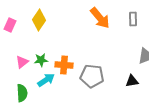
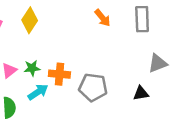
orange arrow: (100, 18) -> (103, 18), size x0.7
gray rectangle: (133, 19) -> (142, 19), size x1.5

